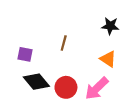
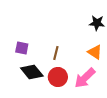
brown line: (64, 43) -> (56, 53), moved

